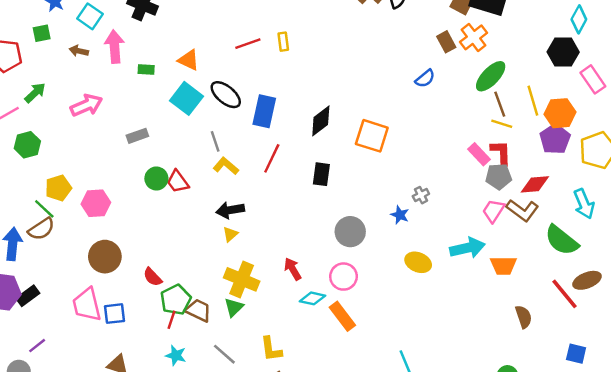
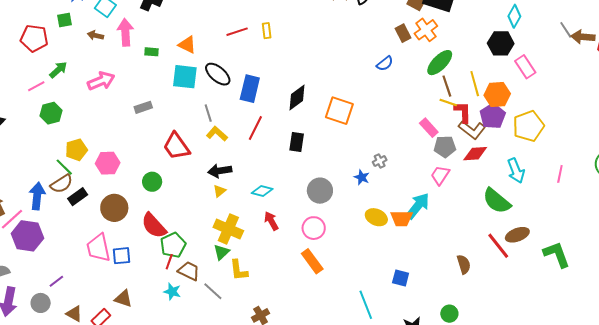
cyan square: (186, 98) -> (185, 77), turned -32
red L-shape: (501, 153) -> (463, 112), moved
green circle: (156, 179) -> (152, 182), moved
red trapezoid: (178, 182) -> (176, 146), size x1.4
brown L-shape: (523, 210) -> (472, 130), moved
cyan arrow: (467, 248) -> (418, 206), turned -40
orange trapezoid: (503, 265) -> (401, 218), moved
red semicircle: (153, 277) -> (154, 226), size x1.6
black rectangle: (28, 296) -> (78, 197), moved
cyan diamond: (312, 298) -> (262, 191), moved
brown trapezoid: (198, 310) -> (189, 271), moved
yellow L-shape: (271, 349) -> (239, 270), moved
blue square: (576, 354) -> (401, 278), moved

